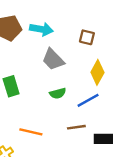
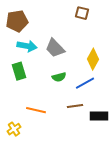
cyan arrow: (41, 29) -> (27, 46), moved
brown square: (87, 37) -> (82, 13), moved

